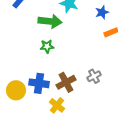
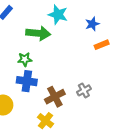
green star: (47, 46) -> (25, 59), moved
blue cross: (39, 83) -> (27, 81), moved

